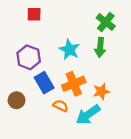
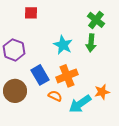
purple hexagon: (29, 57) -> (14, 50), moved
orange star: (101, 91) -> (102, 92), moved
brown circle: (16, 100) -> (15, 91), size x1.5

